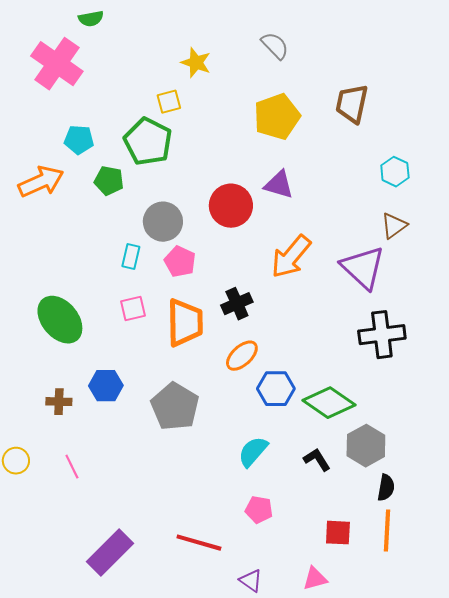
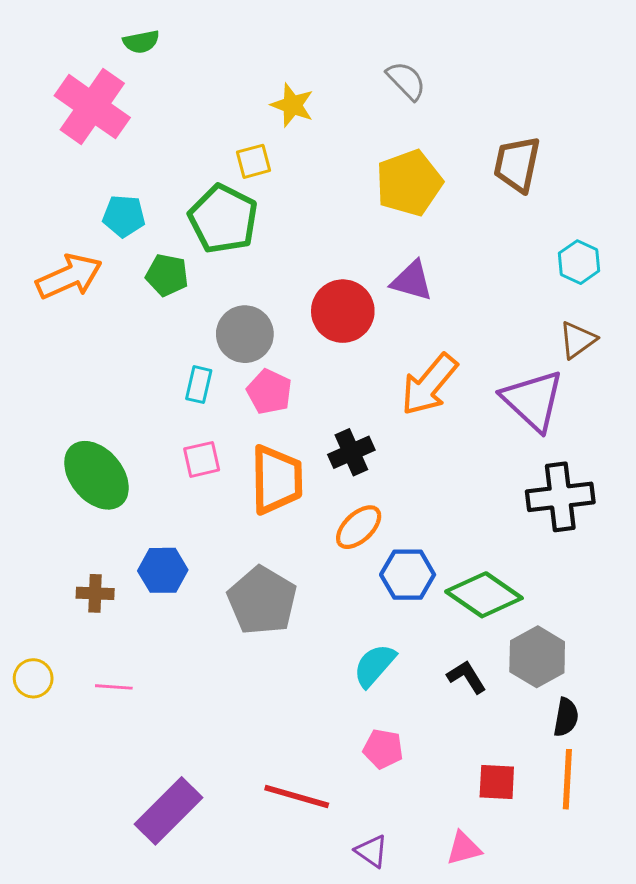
pink line: (72, 467) -> (114, 687), turned -60

